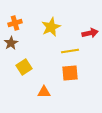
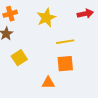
red arrow: (90, 33) -> (85, 14), moved
orange triangle: (44, 92) -> (48, 83), moved

